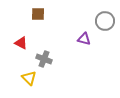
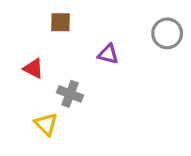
purple triangle: (84, 39) -> (108, 54), moved

